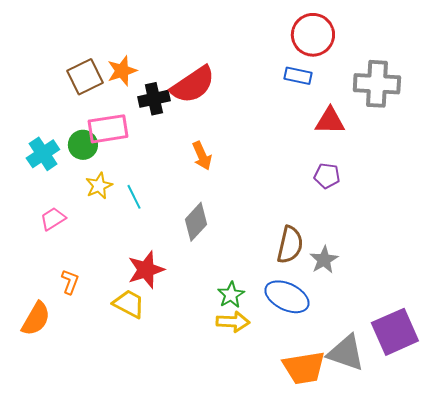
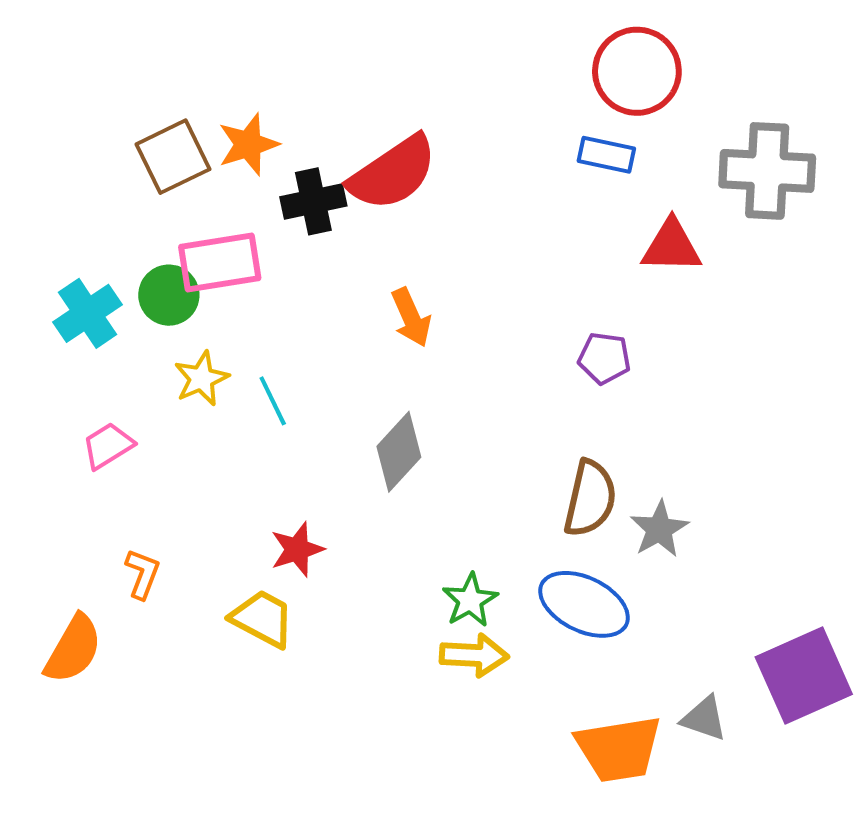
purple pentagon: (327, 176) -> (604, 358), moved
red star: (146, 270) -> (297, 549), size x0.7
gray triangle: (346, 353) -> (704, 718), size x0.6

